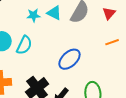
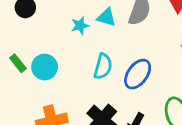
cyan semicircle: (24, 45) -> (103, 66), moved

